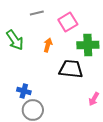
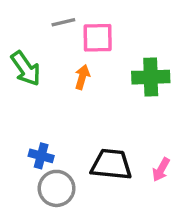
pink square: (68, 22) -> (98, 38), moved, turned 30
black trapezoid: (71, 69) -> (111, 164), moved

